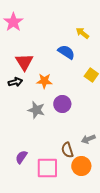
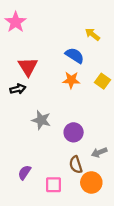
orange star: (44, 81) -> (71, 80), moved
purple circle: (62, 104) -> (74, 132), moved
pink square: (47, 168) -> (53, 185), size x0.7

